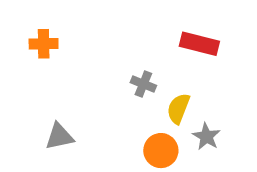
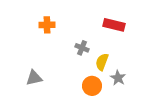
orange cross: (44, 44) -> (47, 25), moved

